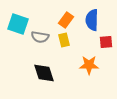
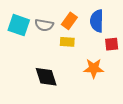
gray semicircle: (40, 37) -> (44, 25), moved
yellow rectangle: (64, 40) -> (67, 42), turned -72

